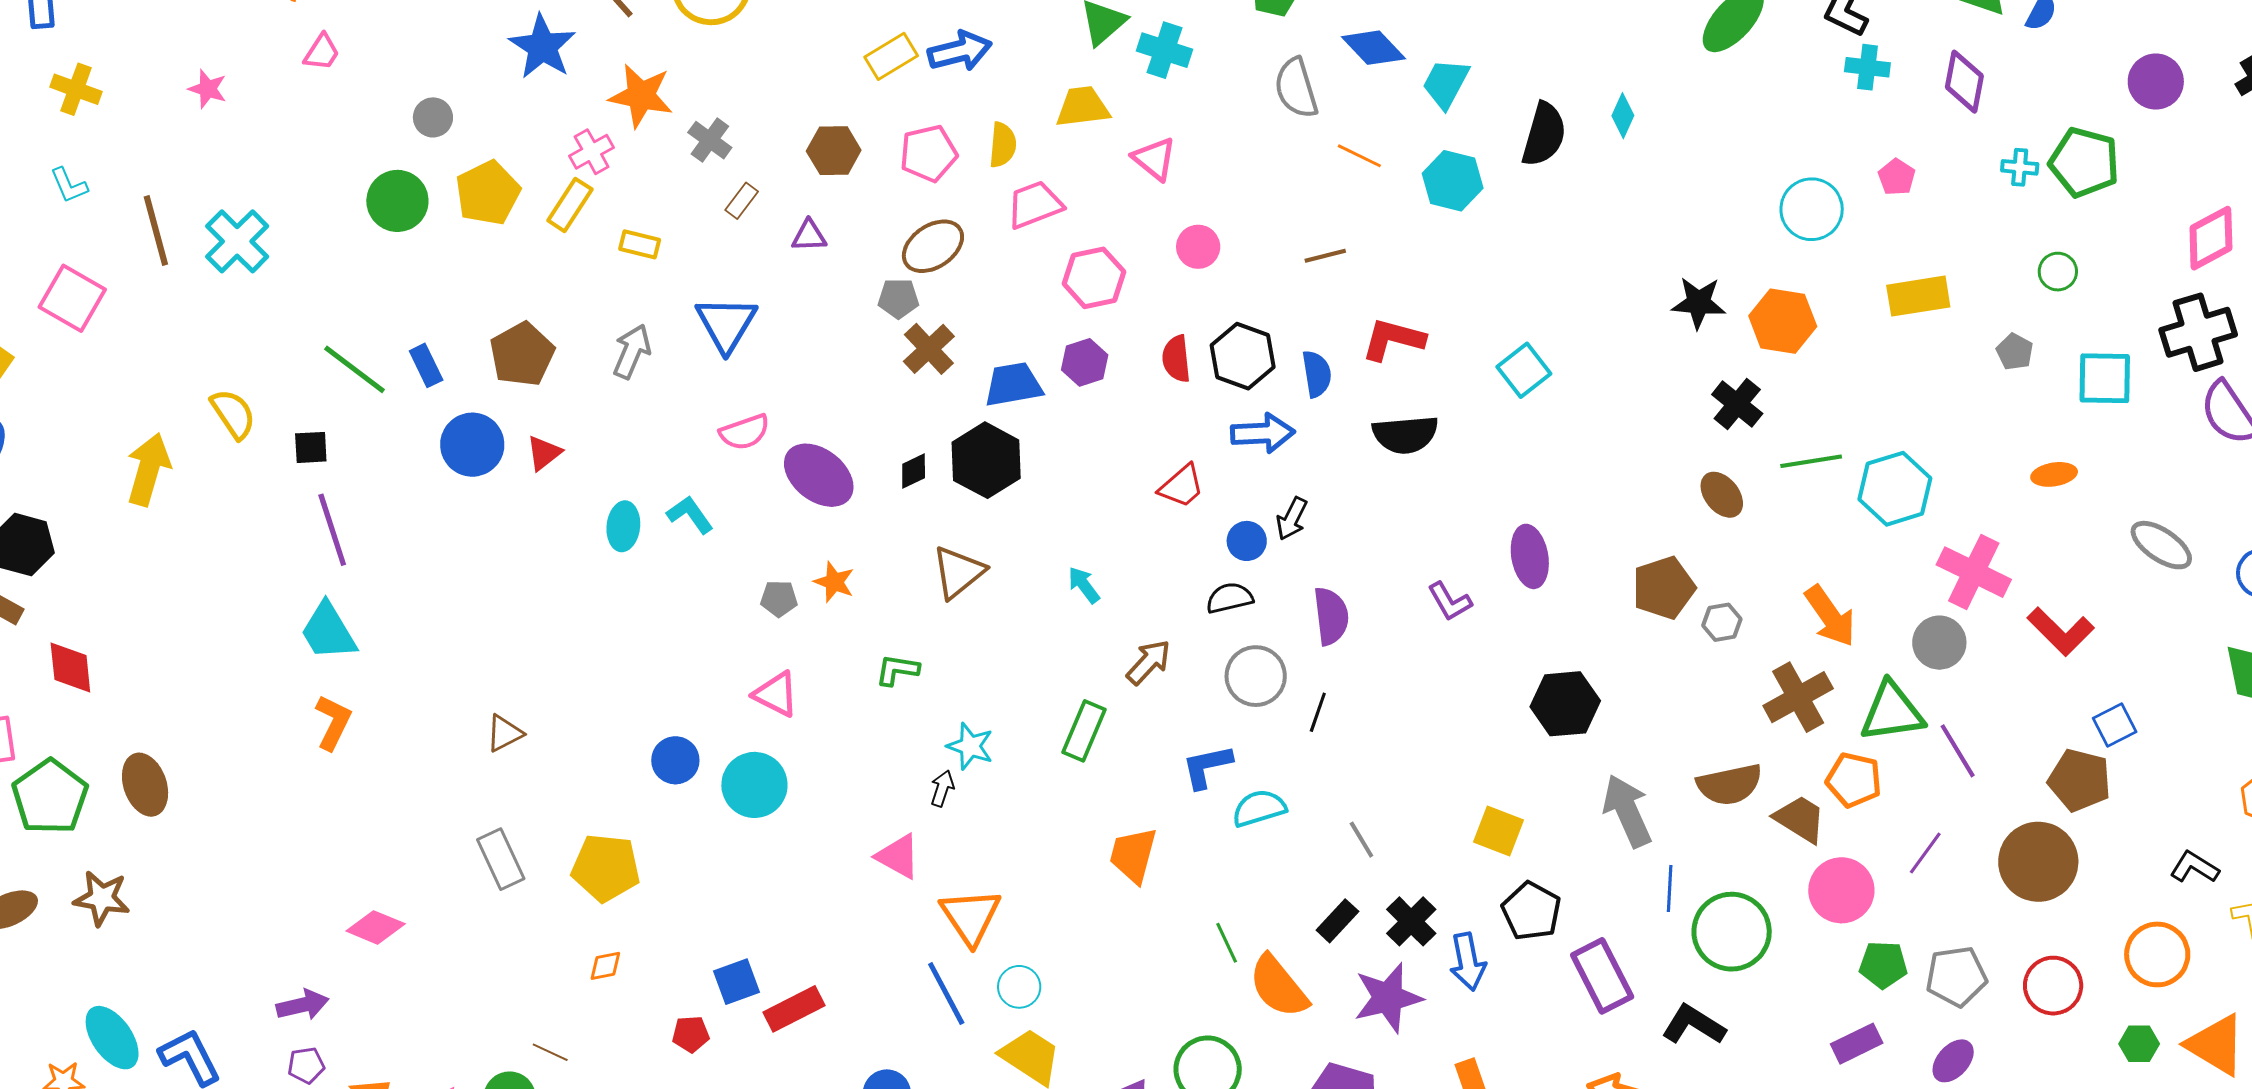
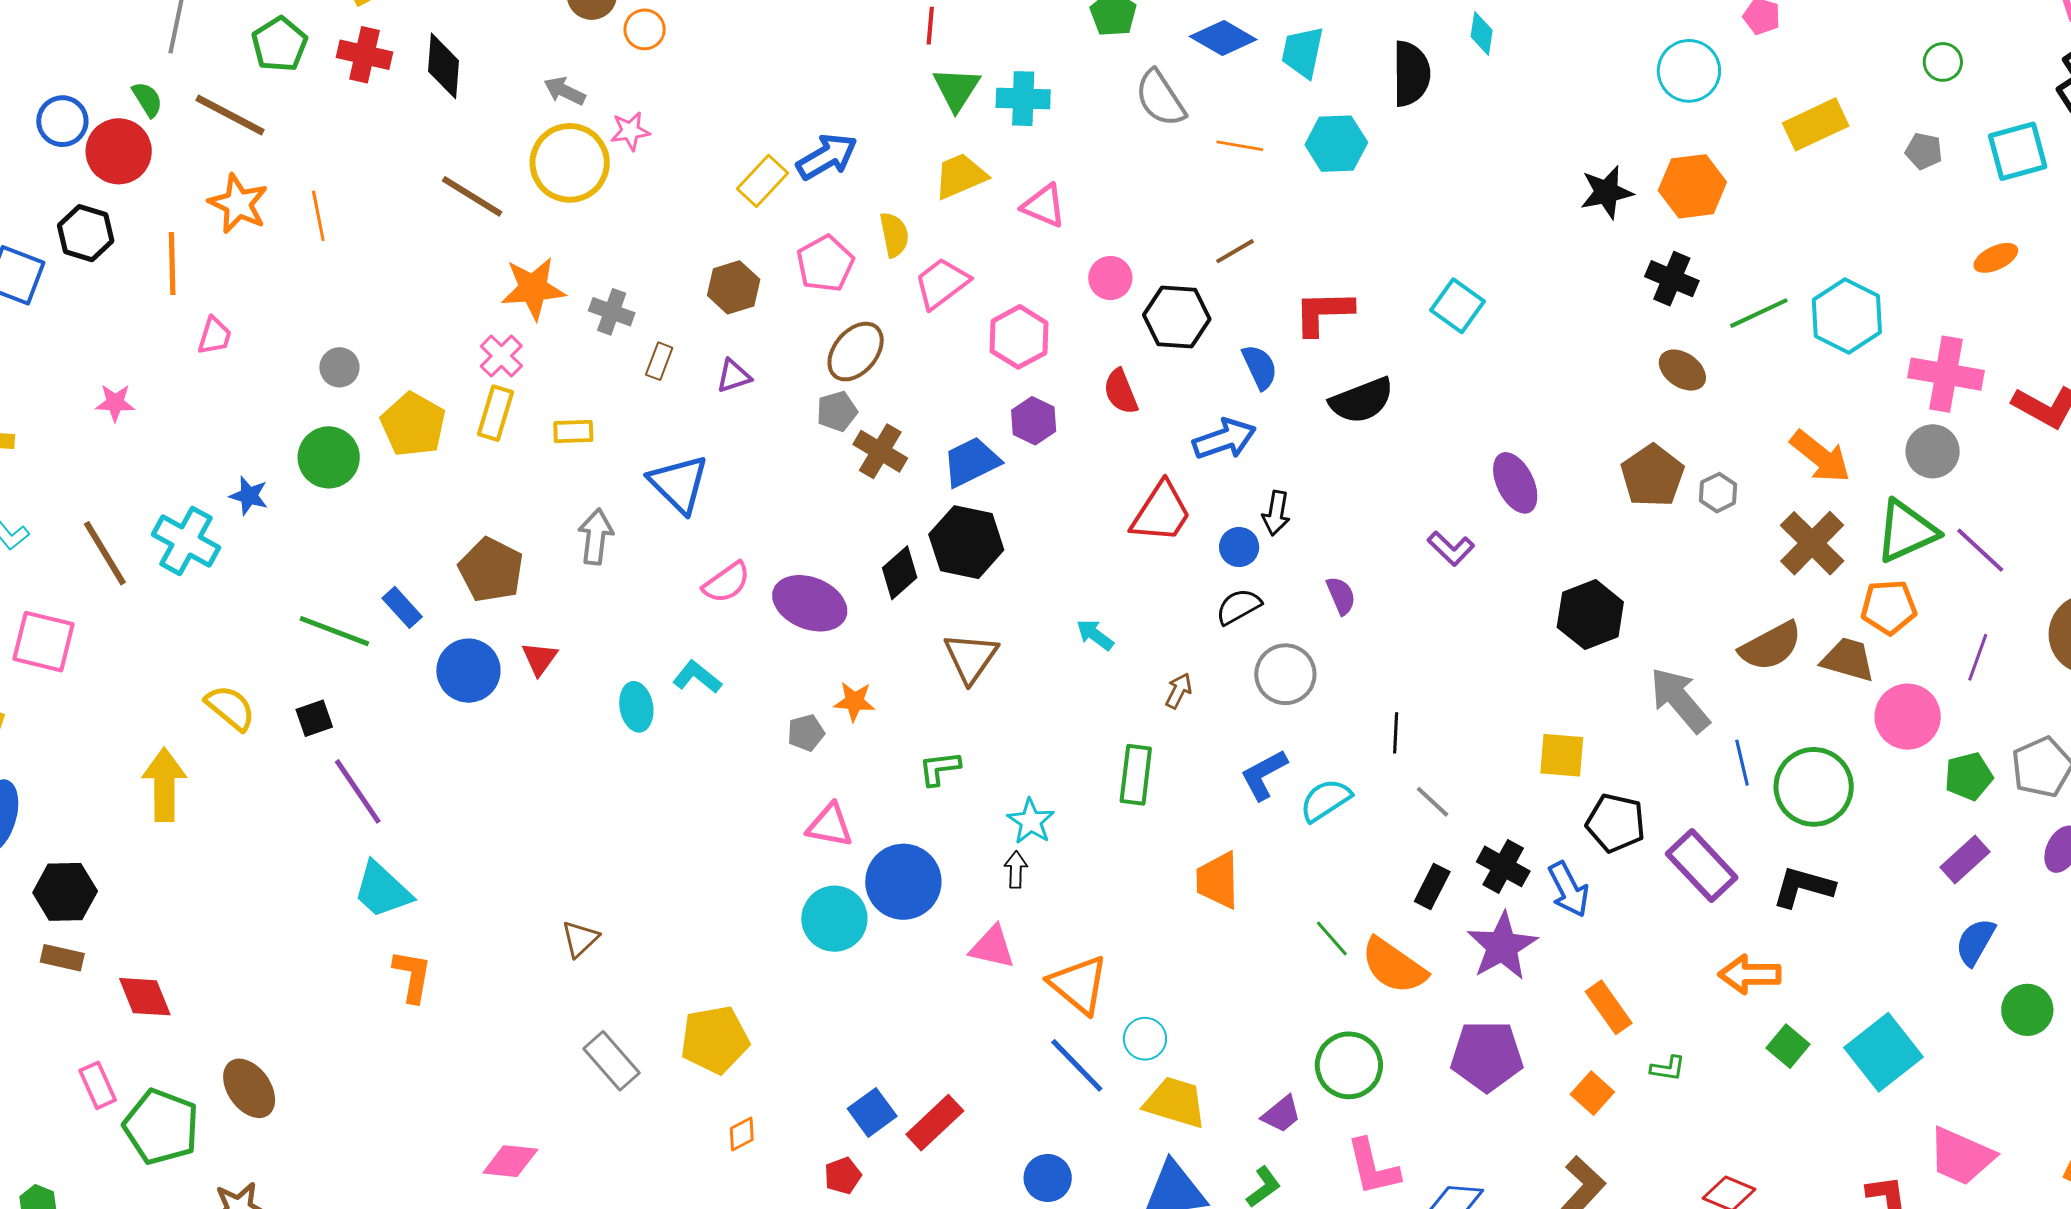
blue star: (542, 47) -> (249, 496), moved, size x0.6
black hexagon: (1243, 356) -> (1177, 317), moved
black diamond: (914, 471) -> (900, 573), size x1.4
red trapezoid: (1182, 486) -> (1161, 513), size x1.4
purple semicircle: (1331, 616) -> (1341, 596), size x0.7
brown arrow: (1149, 662) -> (1179, 691), size x0.7
black line: (1318, 712) -> (1396, 733), moved
cyan star: (970, 746) -> (1031, 821), turned 30
blue circle: (675, 760) -> (903, 882), moved, size x1.6

